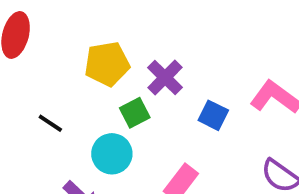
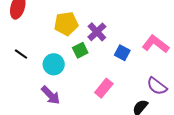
black line: (50, 123) -> (21, 54), moved
cyan circle: (112, 154) -> (54, 64), moved

